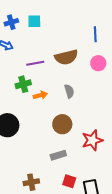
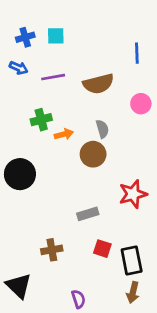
purple line: (35, 63) -> (53, 77), moved
pink circle: (98, 63) -> (141, 104), moved
brown circle: (62, 124) -> (93, 154), moved

